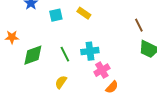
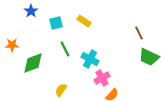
cyan cross: (90, 51) -> (90, 59), turned 36
green line: (65, 54) -> (65, 49), moved

